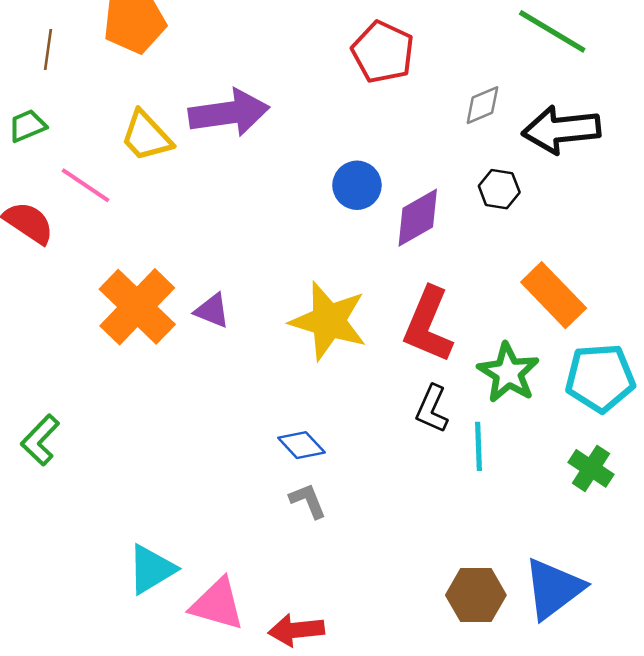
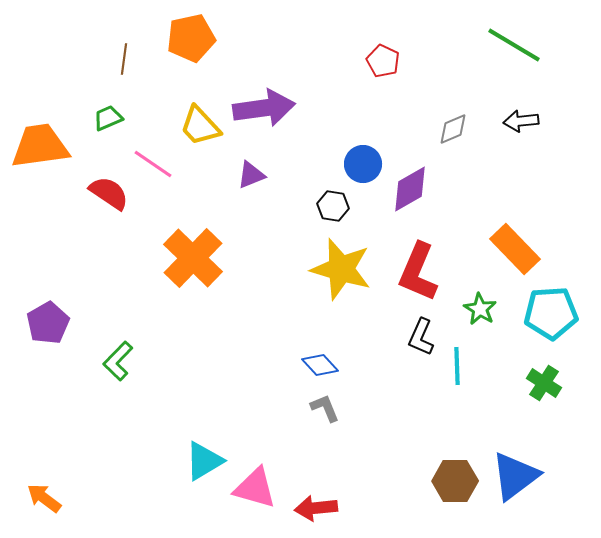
red pentagon: (383, 52) -> (383, 61), size x0.7
gray diamond: (482, 105) -> (453, 129), moved
black arrow: (561, 130) -> (521, 121), size x0.6
black hexagon: (499, 189) -> (333, 206), moved
purple triangle: (212, 311) -> (251, 175), moved, turned -44
green star: (508, 373) -> (480, 309), size x0.7

